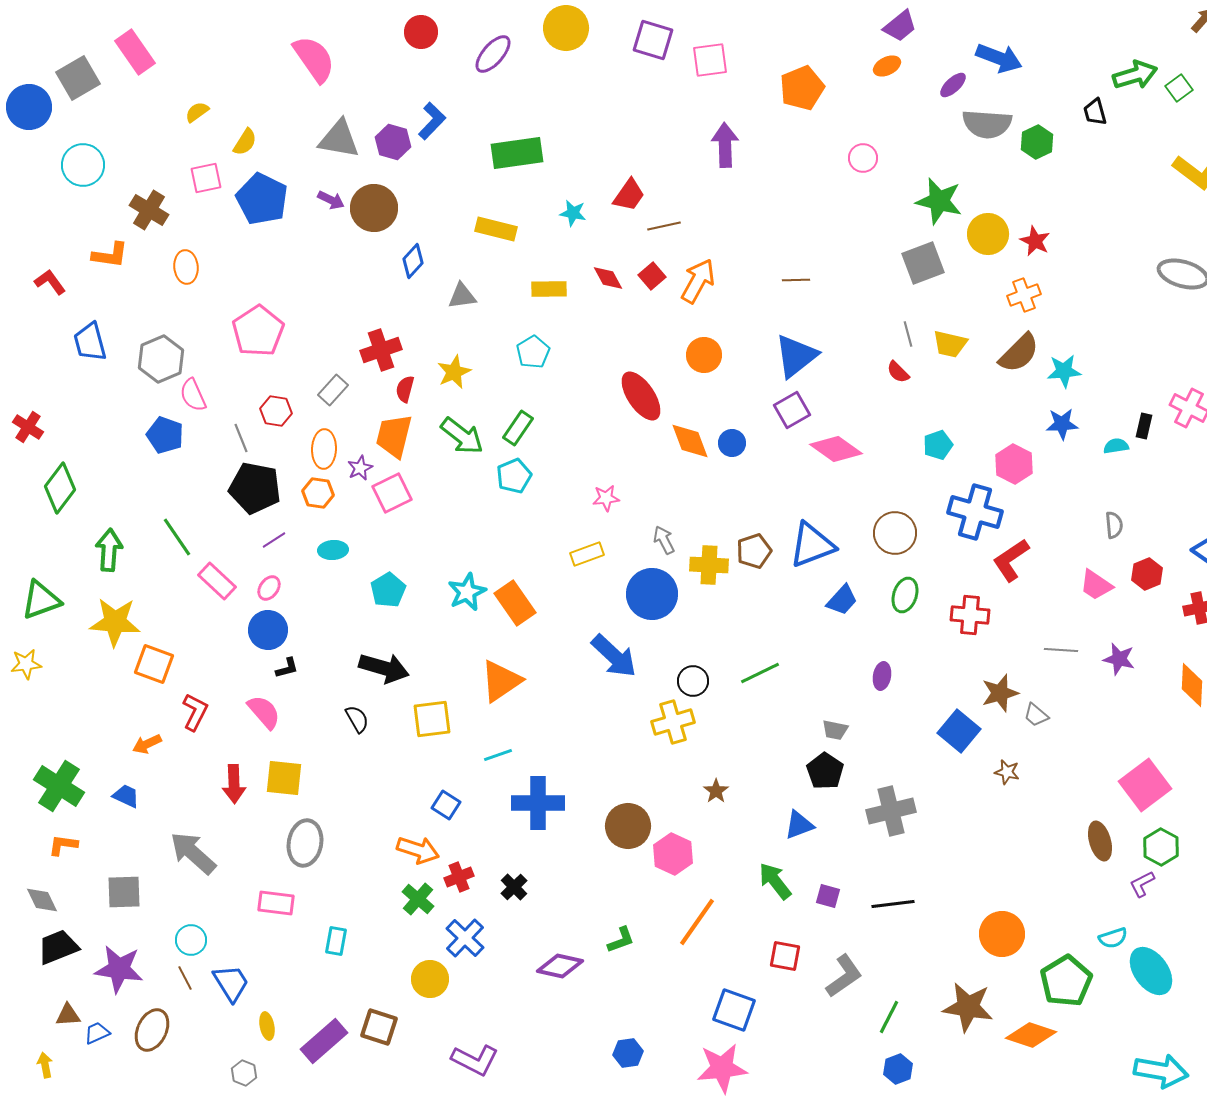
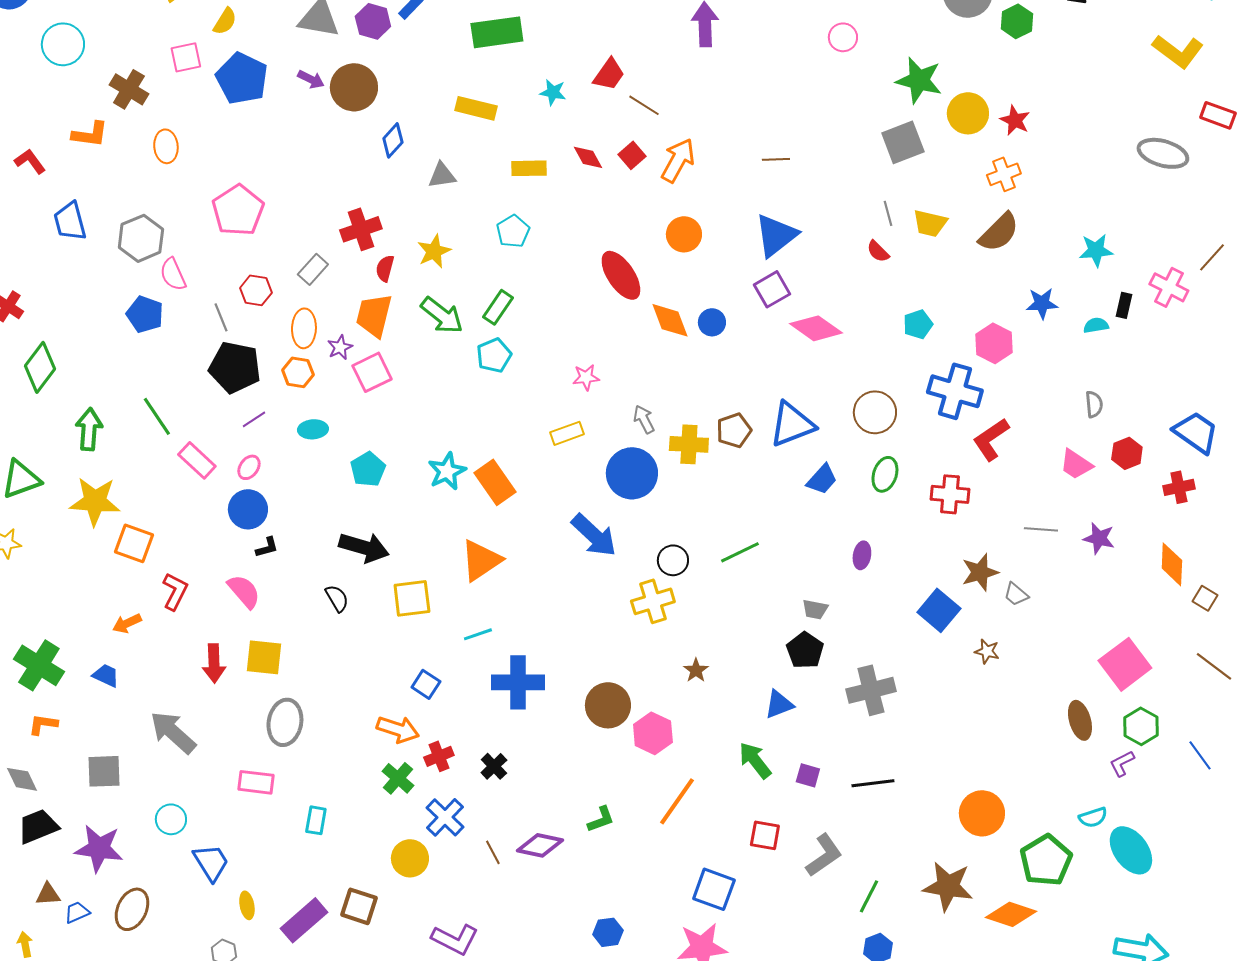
brown line: (664, 226) -> (644, 105), turned 44
cyan star: (1064, 371) -> (1096, 250), moved
brown line: (185, 978) -> (493, 852), moved

